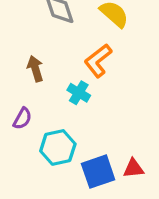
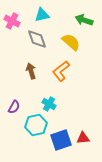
brown arrow: (35, 69) -> (31, 71), moved
cyan cross: (79, 93) -> (49, 104), moved

